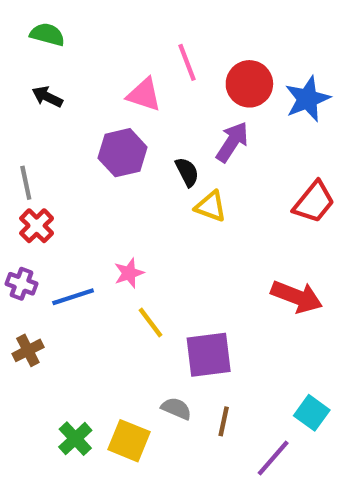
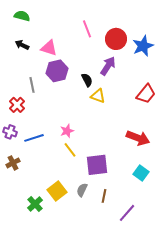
pink triangle: (144, 95) -> (49, 48), moved
gray line: (26, 183) -> (32, 85), moved
pink star: (129, 273) -> (67, 131), moved
gray semicircle: (176, 408) -> (82, 190), turned -88
cyan square: (312, 413) -> (141, 173), moved
yellow square: (129, 441) -> (57, 191), moved, turned 30

